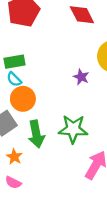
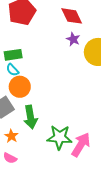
purple star: (81, 77) -> (73, 39), moved
green star: (73, 129) -> (60, 137), moved

